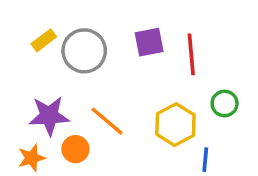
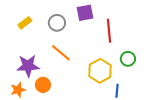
purple square: (149, 42) -> (85, 13), moved
gray circle: (84, 51) -> (57, 23), moved, size x0.7
orange line: (107, 121) -> (61, 53), moved

